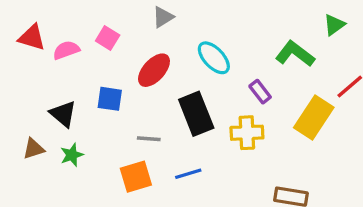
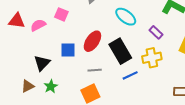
red ellipse: (154, 70) -> (92, 41), moved
black triangle: (63, 114) -> (42, 63), turned 42
blue line: (188, 174) -> (130, 75), moved

